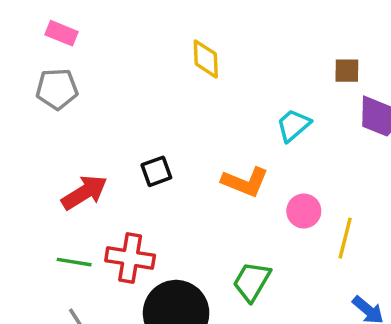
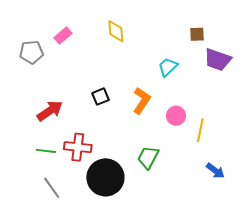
pink rectangle: (62, 33) -> (63, 35), moved, turned -60
black square: (156, 171) -> (100, 97), moved
orange L-shape: (245, 182) -> (142, 101), turned -76

